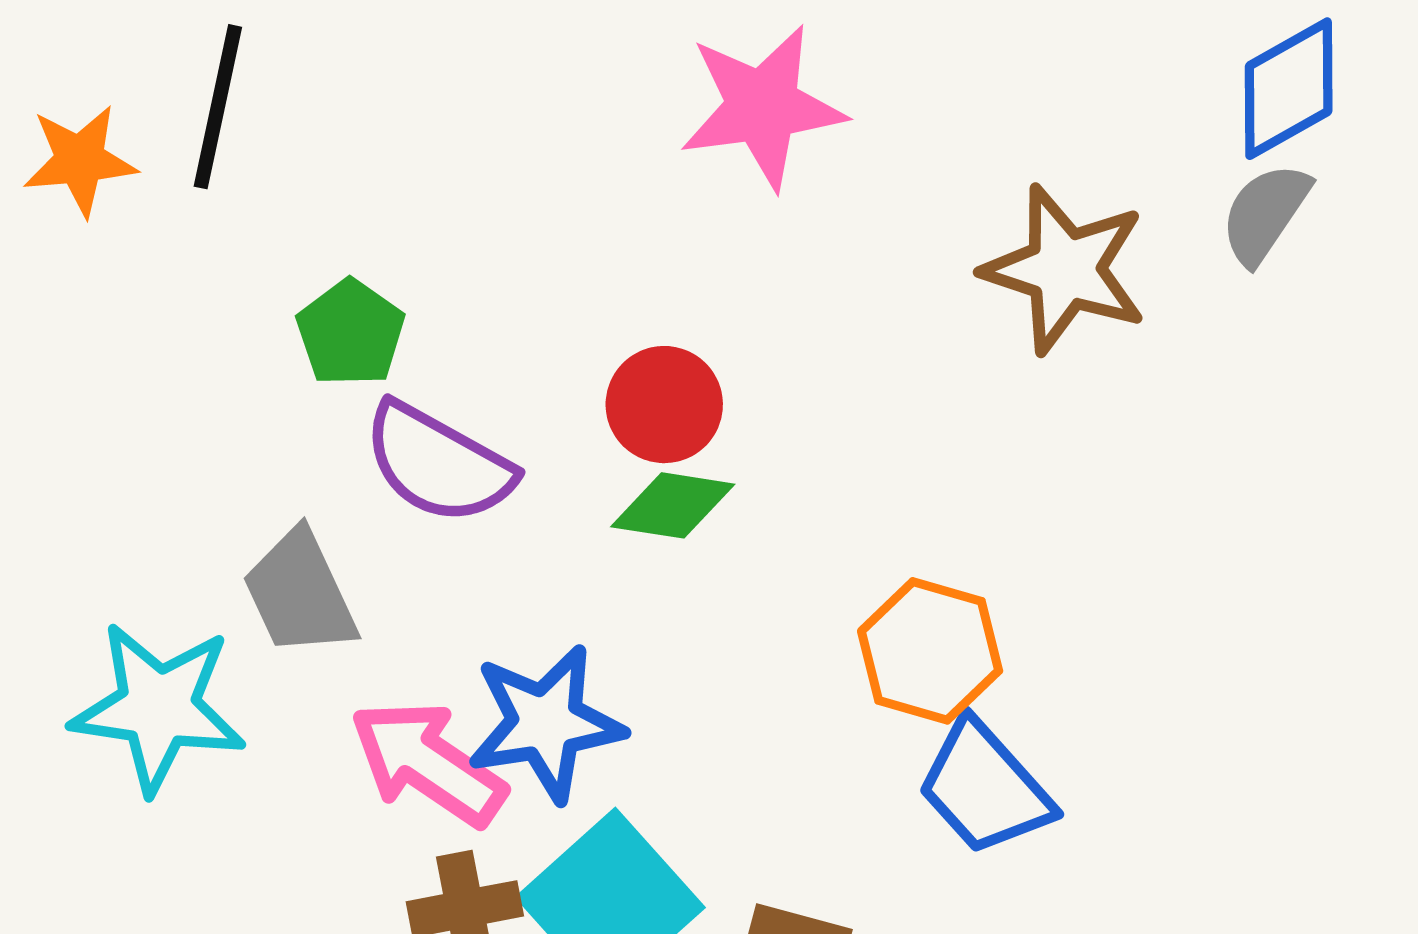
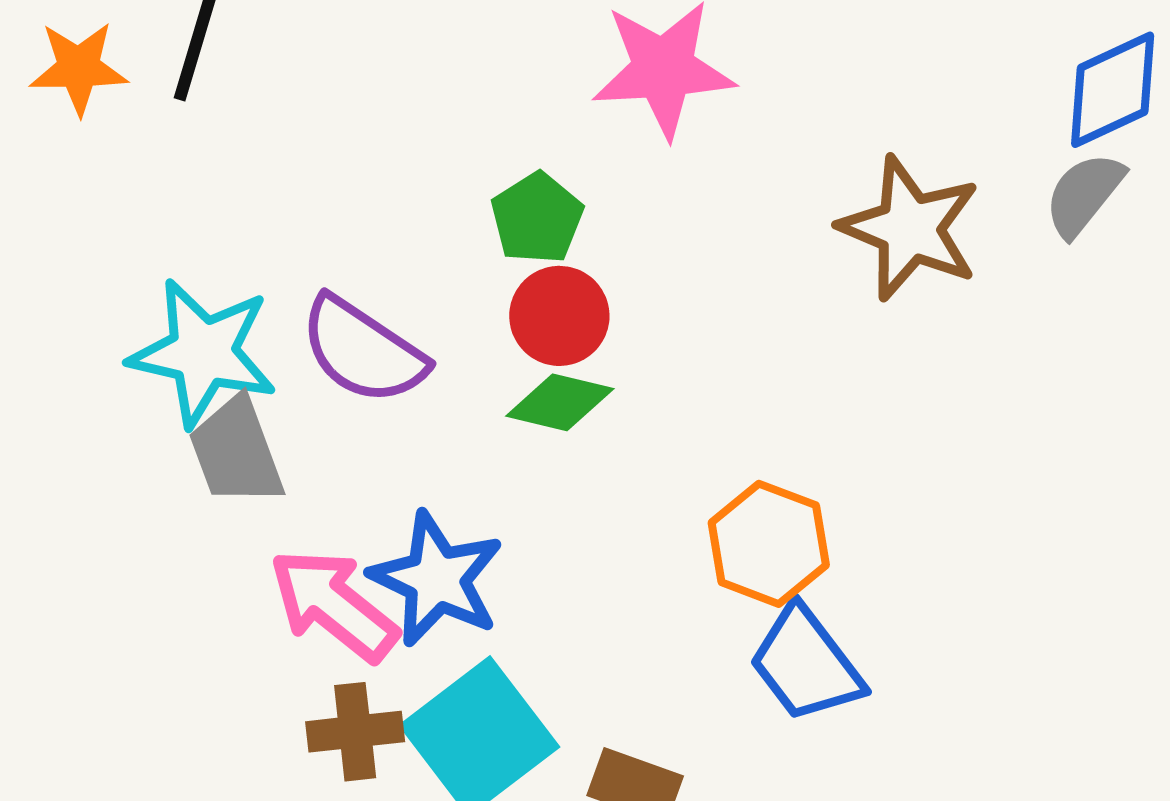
green pentagon: (351, 333) -> (537, 218), moved
cyan star: (158, 707) -> (203, 353), moved
blue star: (546, 723) -> (437, 579), turned 30

